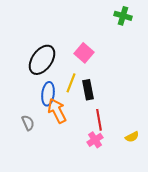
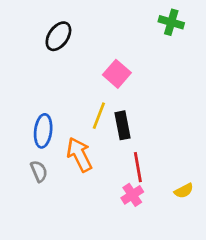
black ellipse: (42, 60) -> (58, 36), moved, size x0.7
blue ellipse: (48, 94) -> (43, 131), moved

